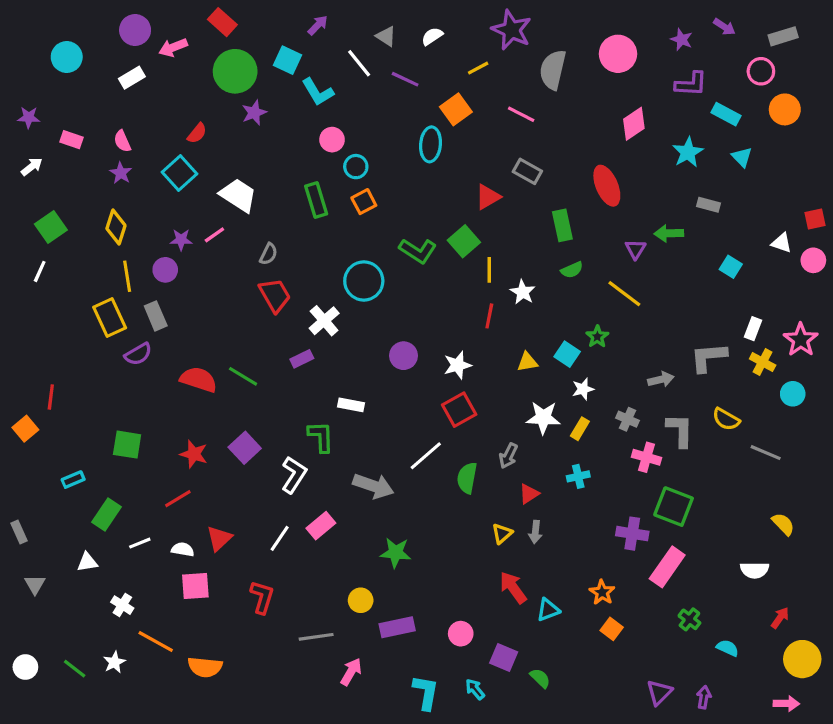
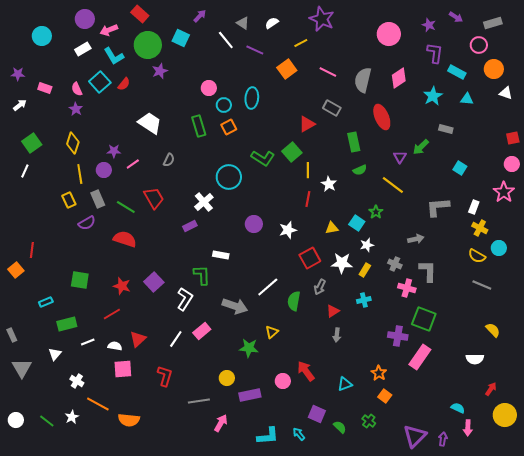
gray semicircle: (553, 70) -> (363, 80), moved
purple L-shape: (691, 84) -> (435, 53), turned -85
cyan L-shape: (318, 92) -> (114, 56), moved
cyan ellipse: (431, 144) -> (252, 98), moved
cyan triangle: (742, 157) -> (467, 99), turned -40
cyan square: (180, 173) -> (100, 82), moved
green arrow: (669, 233) -> (421, 147), turned -42
pink line: (214, 235) -> (133, 164), moved
white triangle: (782, 243) -> (506, 93), moved
red trapezoid: (275, 295) -> (154, 198), moved
yellow rectangle: (110, 318) -> (69, 200), size x0.7
pink star: (801, 340) -> (504, 192), moved
gray L-shape: (709, 357) -> (438, 207), moved
green line: (243, 376) -> (126, 207), moved
red square: (459, 410) -> (310, 258), moved
yellow semicircle: (726, 419) -> (477, 256), moved
green rectangle: (106, 515) -> (67, 324), turned 42
yellow triangle: (502, 534) -> (272, 332), moved
white triangle: (87, 562) -> (55, 354), turned -40
gray triangle: (35, 584) -> (22, 368), size x1.5
red arrow: (513, 588) -> (306, 371), moved
green cross: (689, 619) -> (369, 421), moved
pink circle: (461, 634) -> (283, 381), moved
cyan L-shape: (426, 692) -> (268, 436), turned 75
purple triangle: (659, 692) -> (415, 436), size x1.4
pink arrow: (786, 704) -> (468, 428), moved, turned 91

